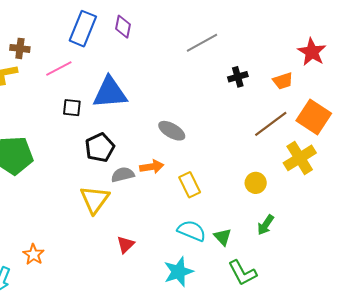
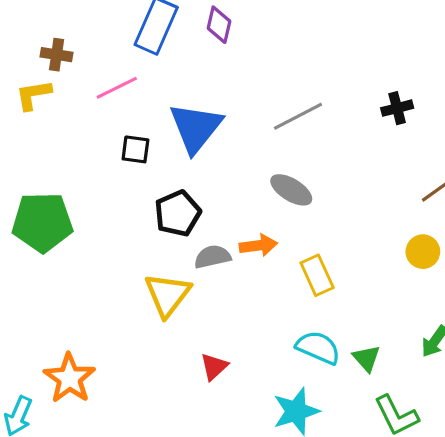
gray line: (202, 43) -> (298, 116), moved
blue triangle: (110, 93) -> (196, 128), turned -48
yellow circle: (256, 183) -> (423, 252), moved
orange star: (34, 254) -> (69, 378), size x1.5

